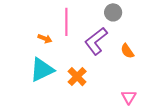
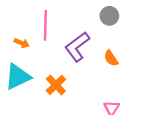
gray circle: (113, 12) -> (109, 16), moved

